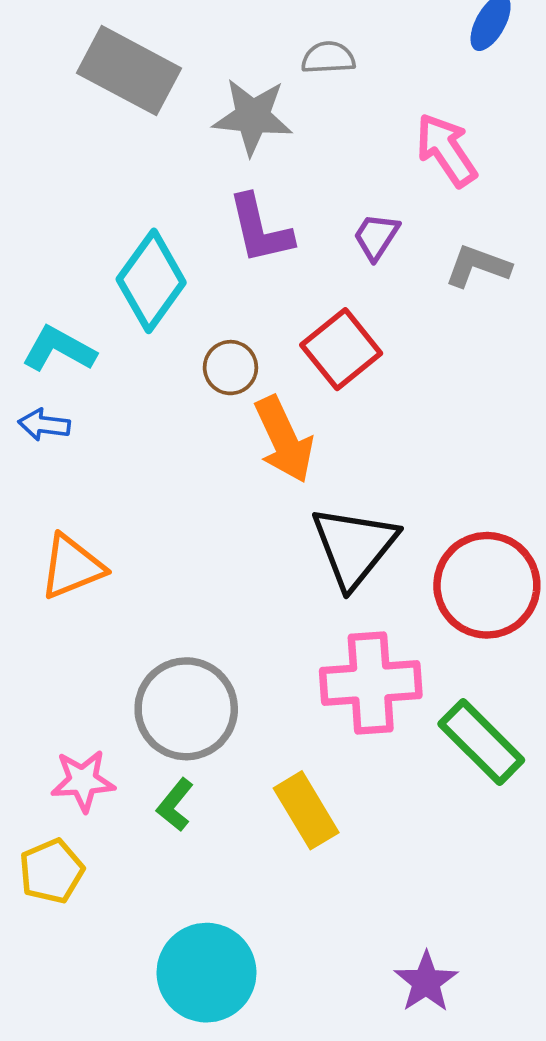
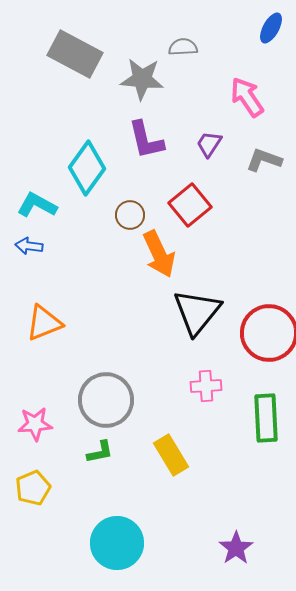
pink cross: (371, 683) -> (206, 386), size x0.6
green rectangle: (481, 742) -> (266, 418), turned 42
pink star: (83, 781) -> (35, 424), moved
green L-shape: (175, 805) -> (100, 452), turned -140

